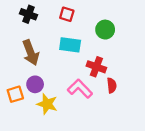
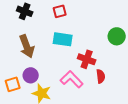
red square: (67, 14) -> (60, 11), turned -32
green circle: (105, 30) -> (117, 36), moved

